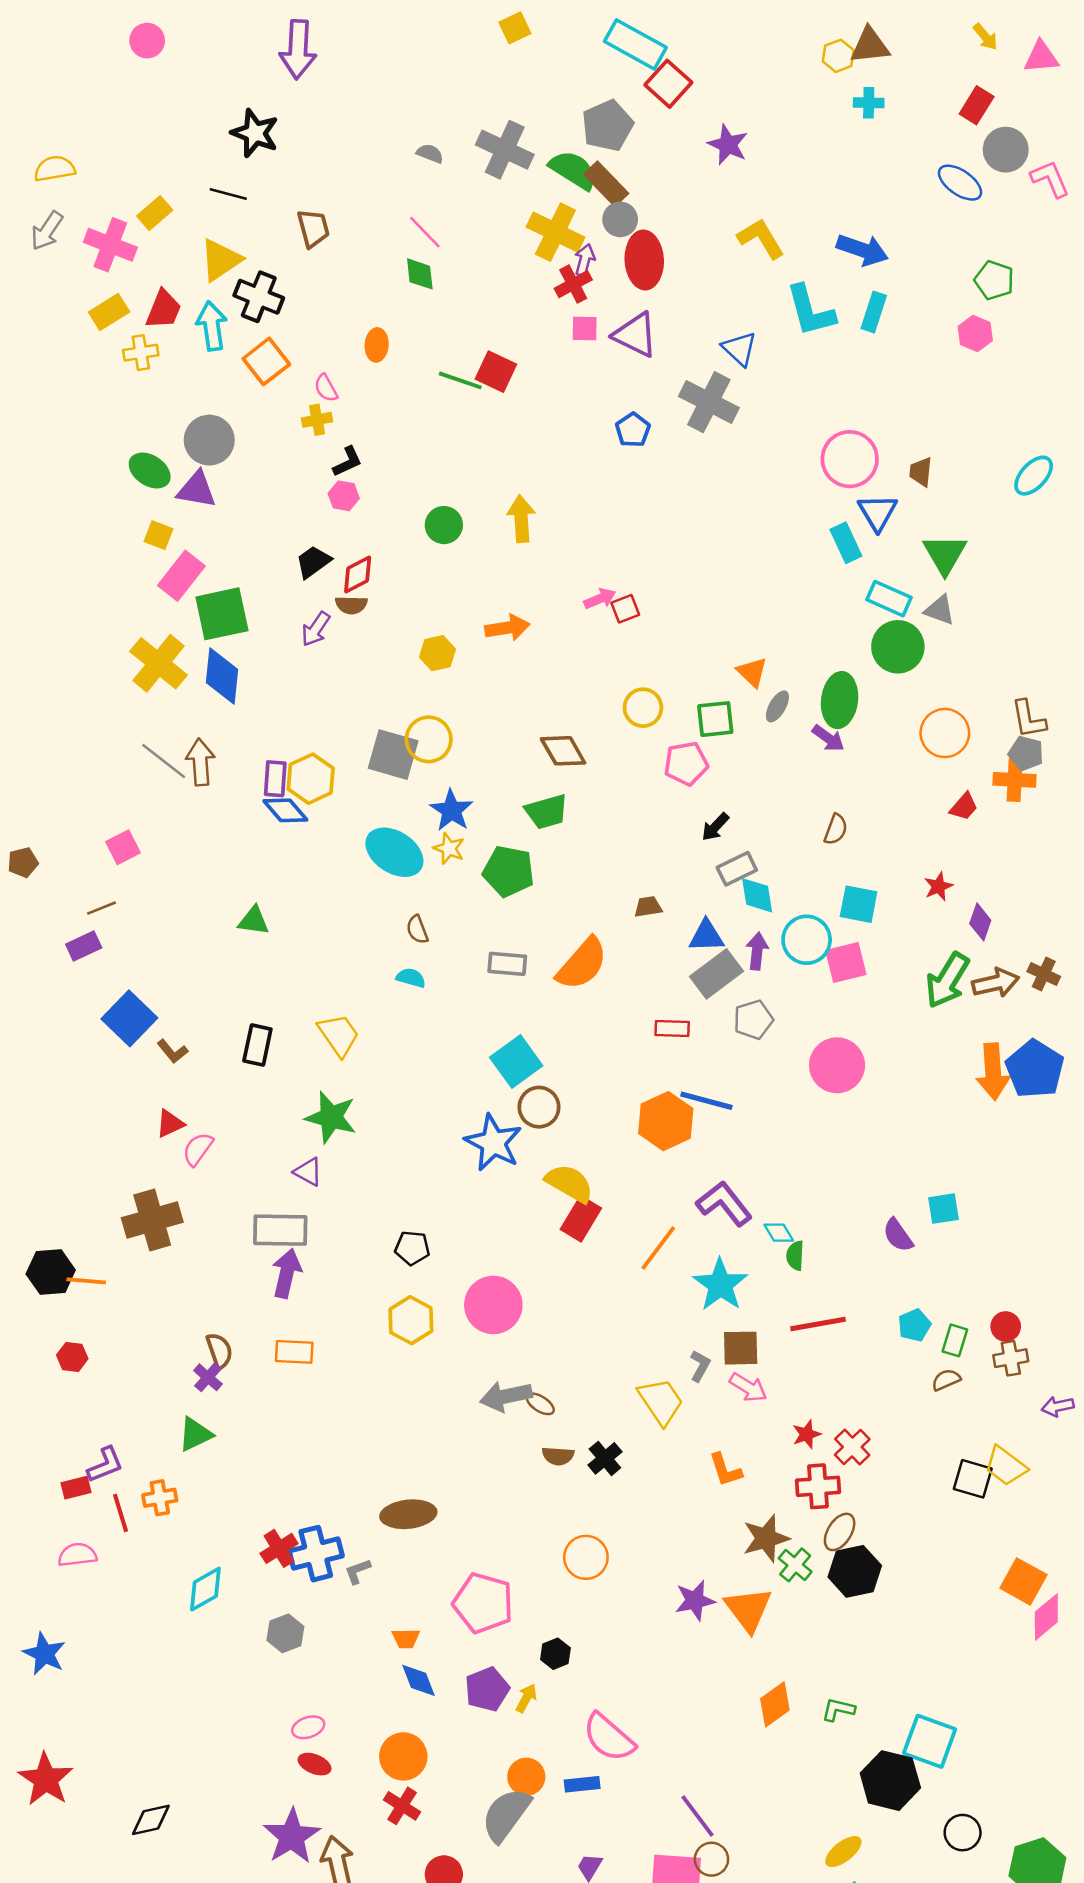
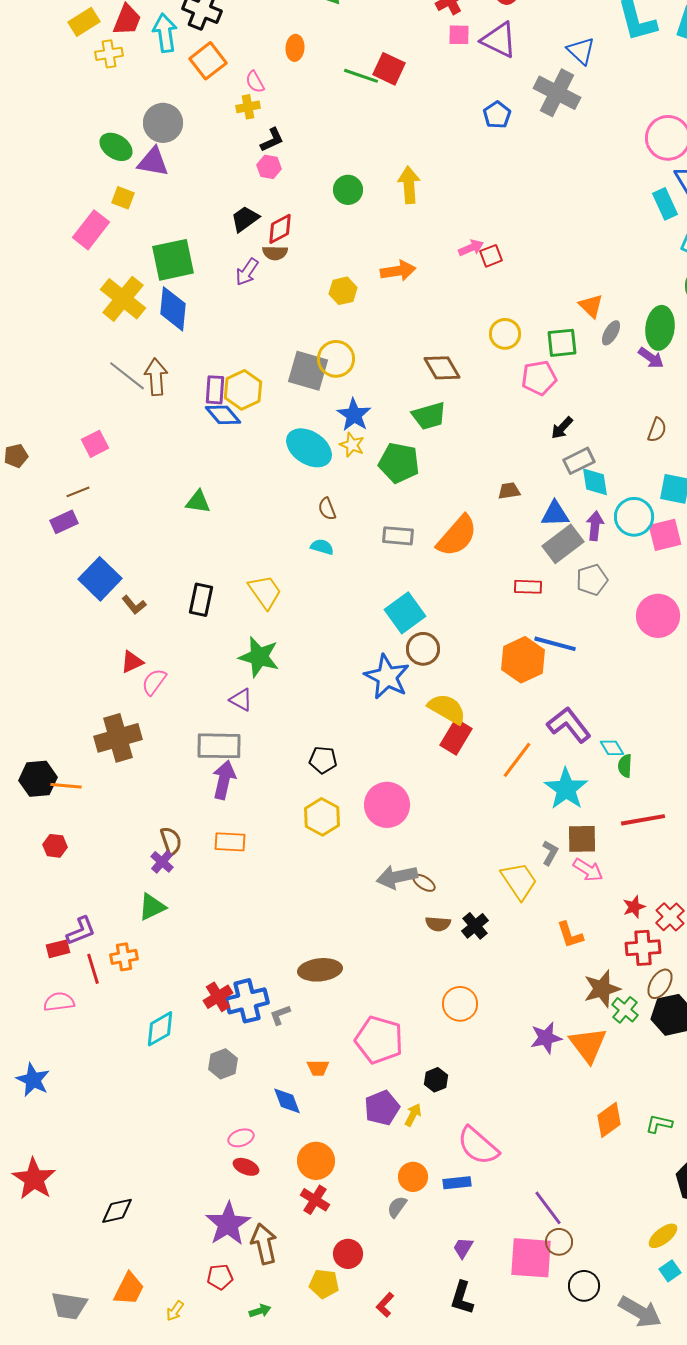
pink rectangle: (181, 576) -> (91, 230), moved
blue diamond: (419, 1680) -> (287, 1101), moved
gray semicircle: (506, 1815) -> (397, 1207), size x0.5

